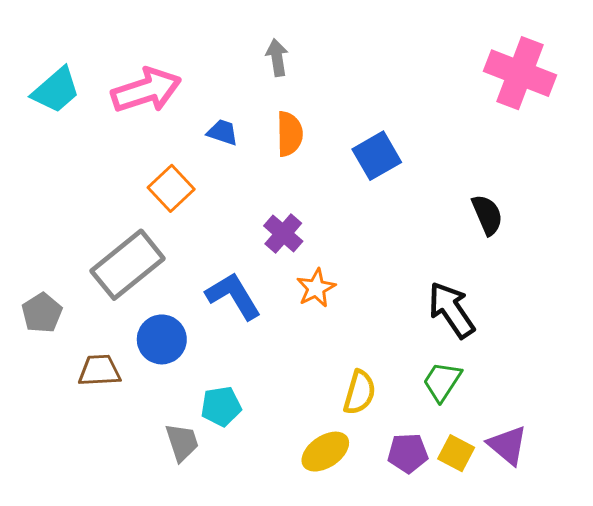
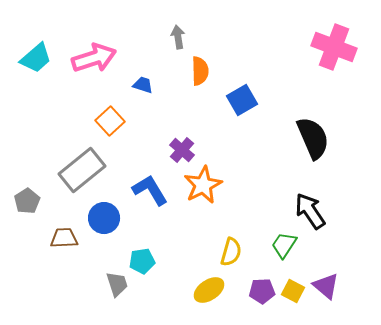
orange semicircle: (289, 134) -> (200, 71), moved
black semicircle: (487, 215) -> (313, 138), size x1.6
orange star: (316, 288) -> (203, 185), size x1.5
black arrow: (451, 310) -> (310, 211), moved

